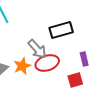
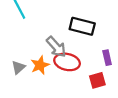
black rectangle: (61, 30) -> (82, 26), turned 30
red ellipse: (47, 63) -> (67, 62), turned 30

